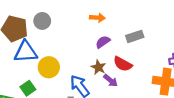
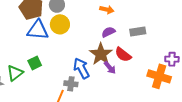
yellow circle: (49, 67) -> (60, 24), moved
brown star: (98, 67) -> (101, 54), size x1.6

